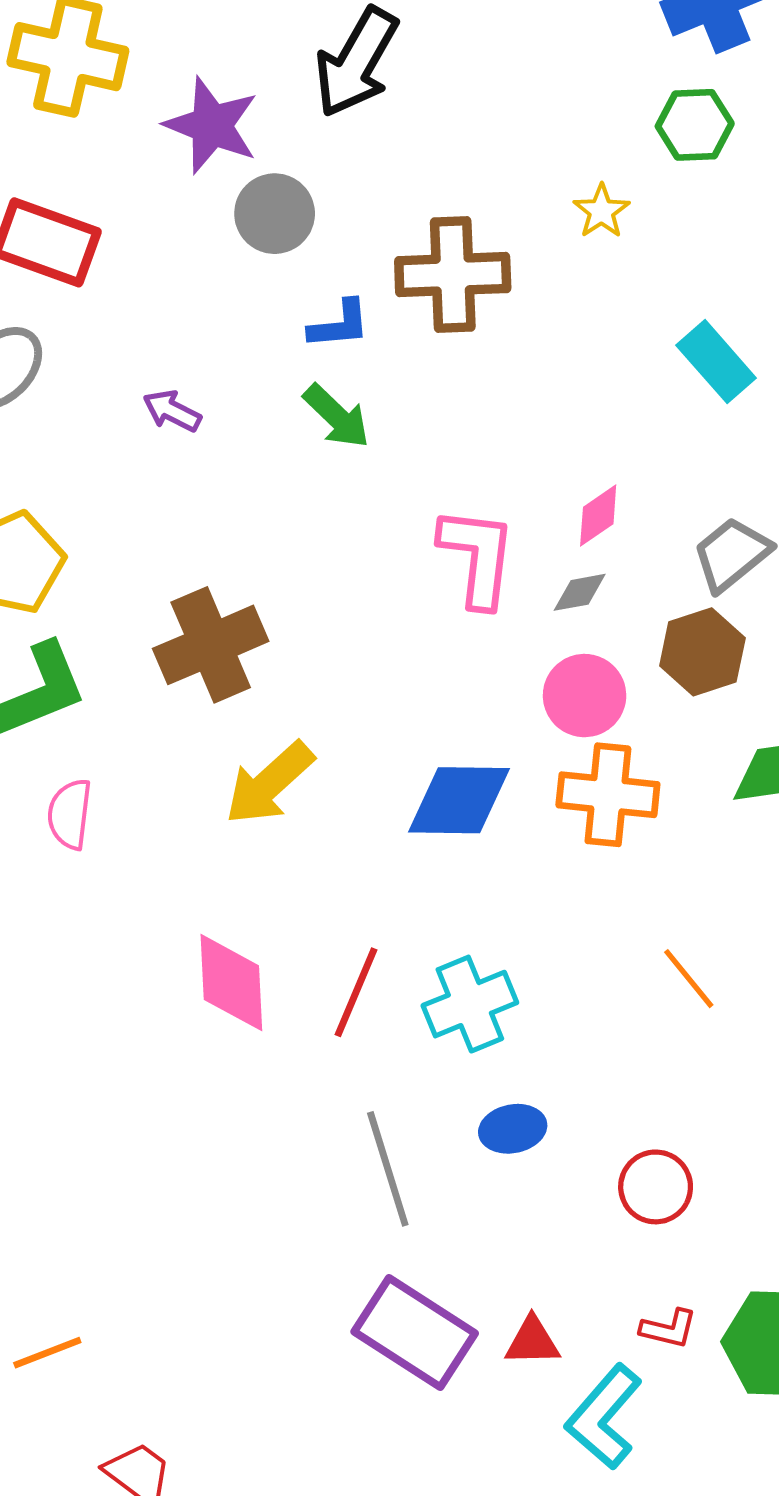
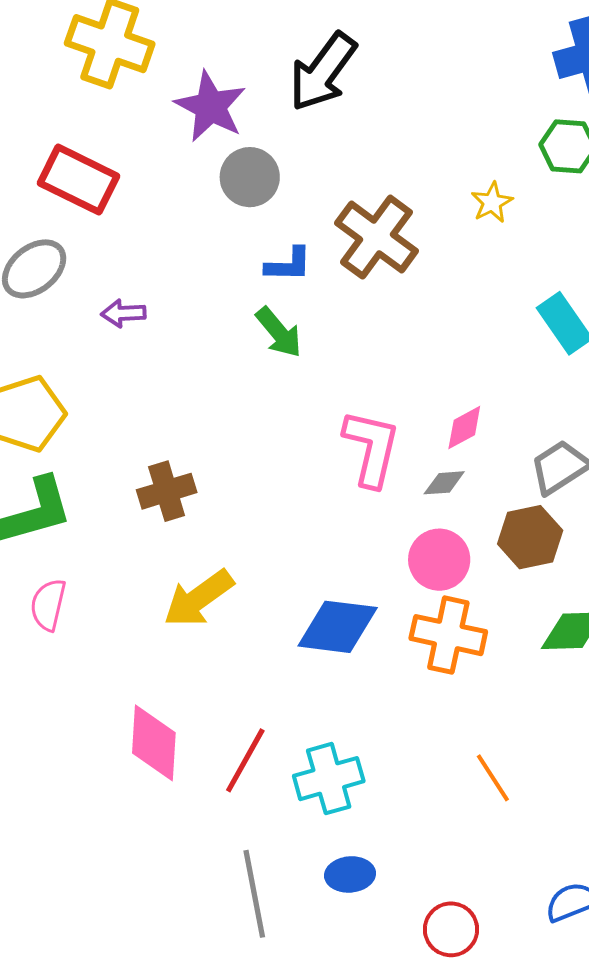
brown cross: (453, 275) -> (377, 237), turned 32
purple arrow: (172, 411) -> (123, 313), moved, turned -36
brown cross: (211, 645) -> (167, 491), size x0.7

